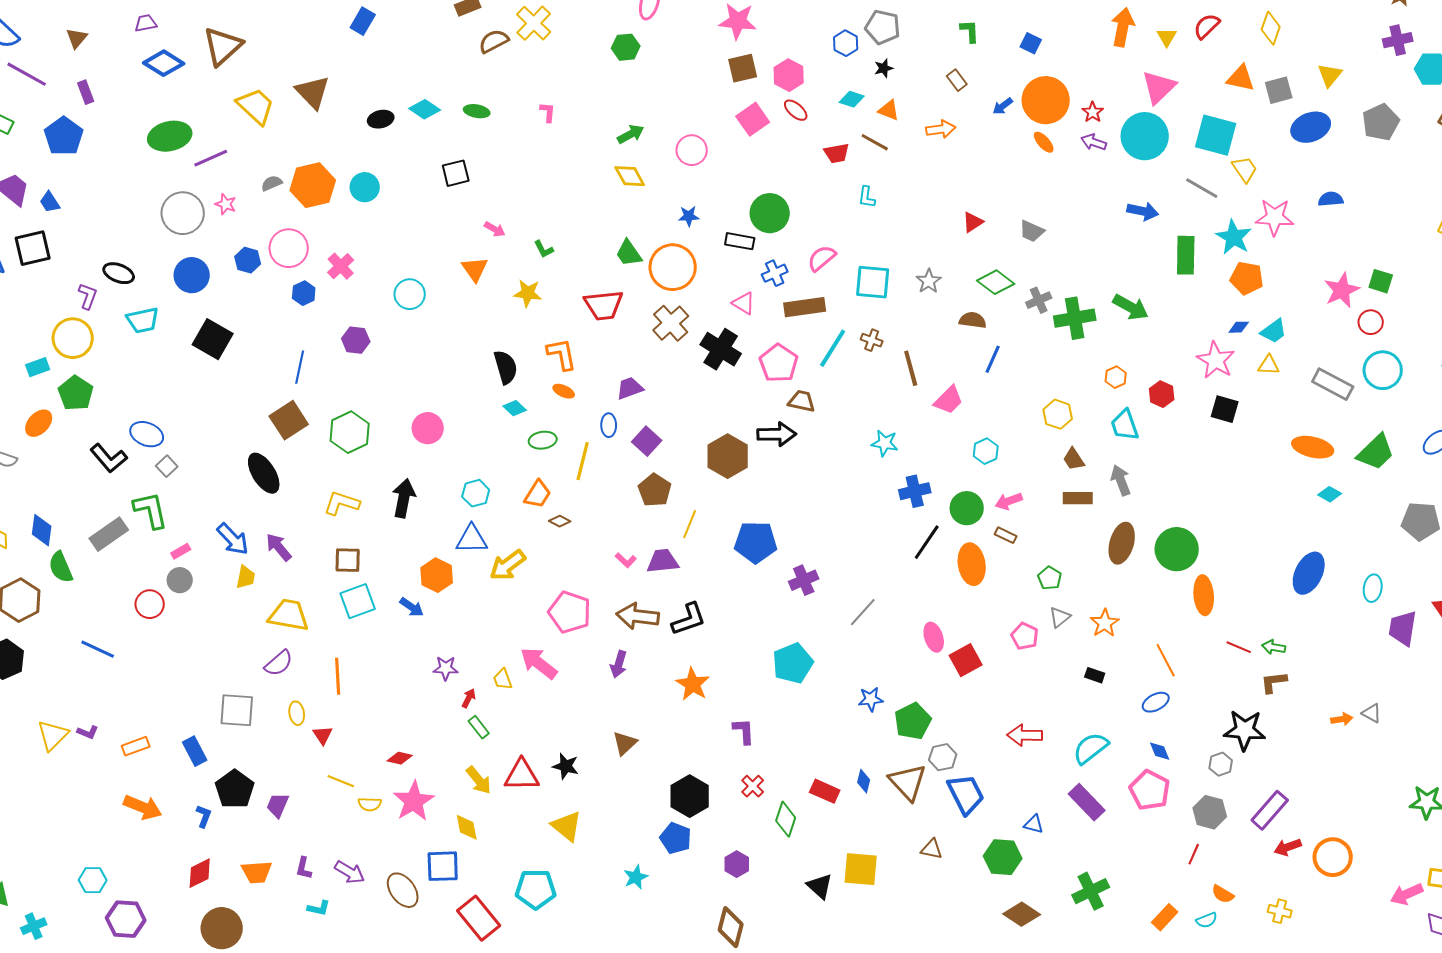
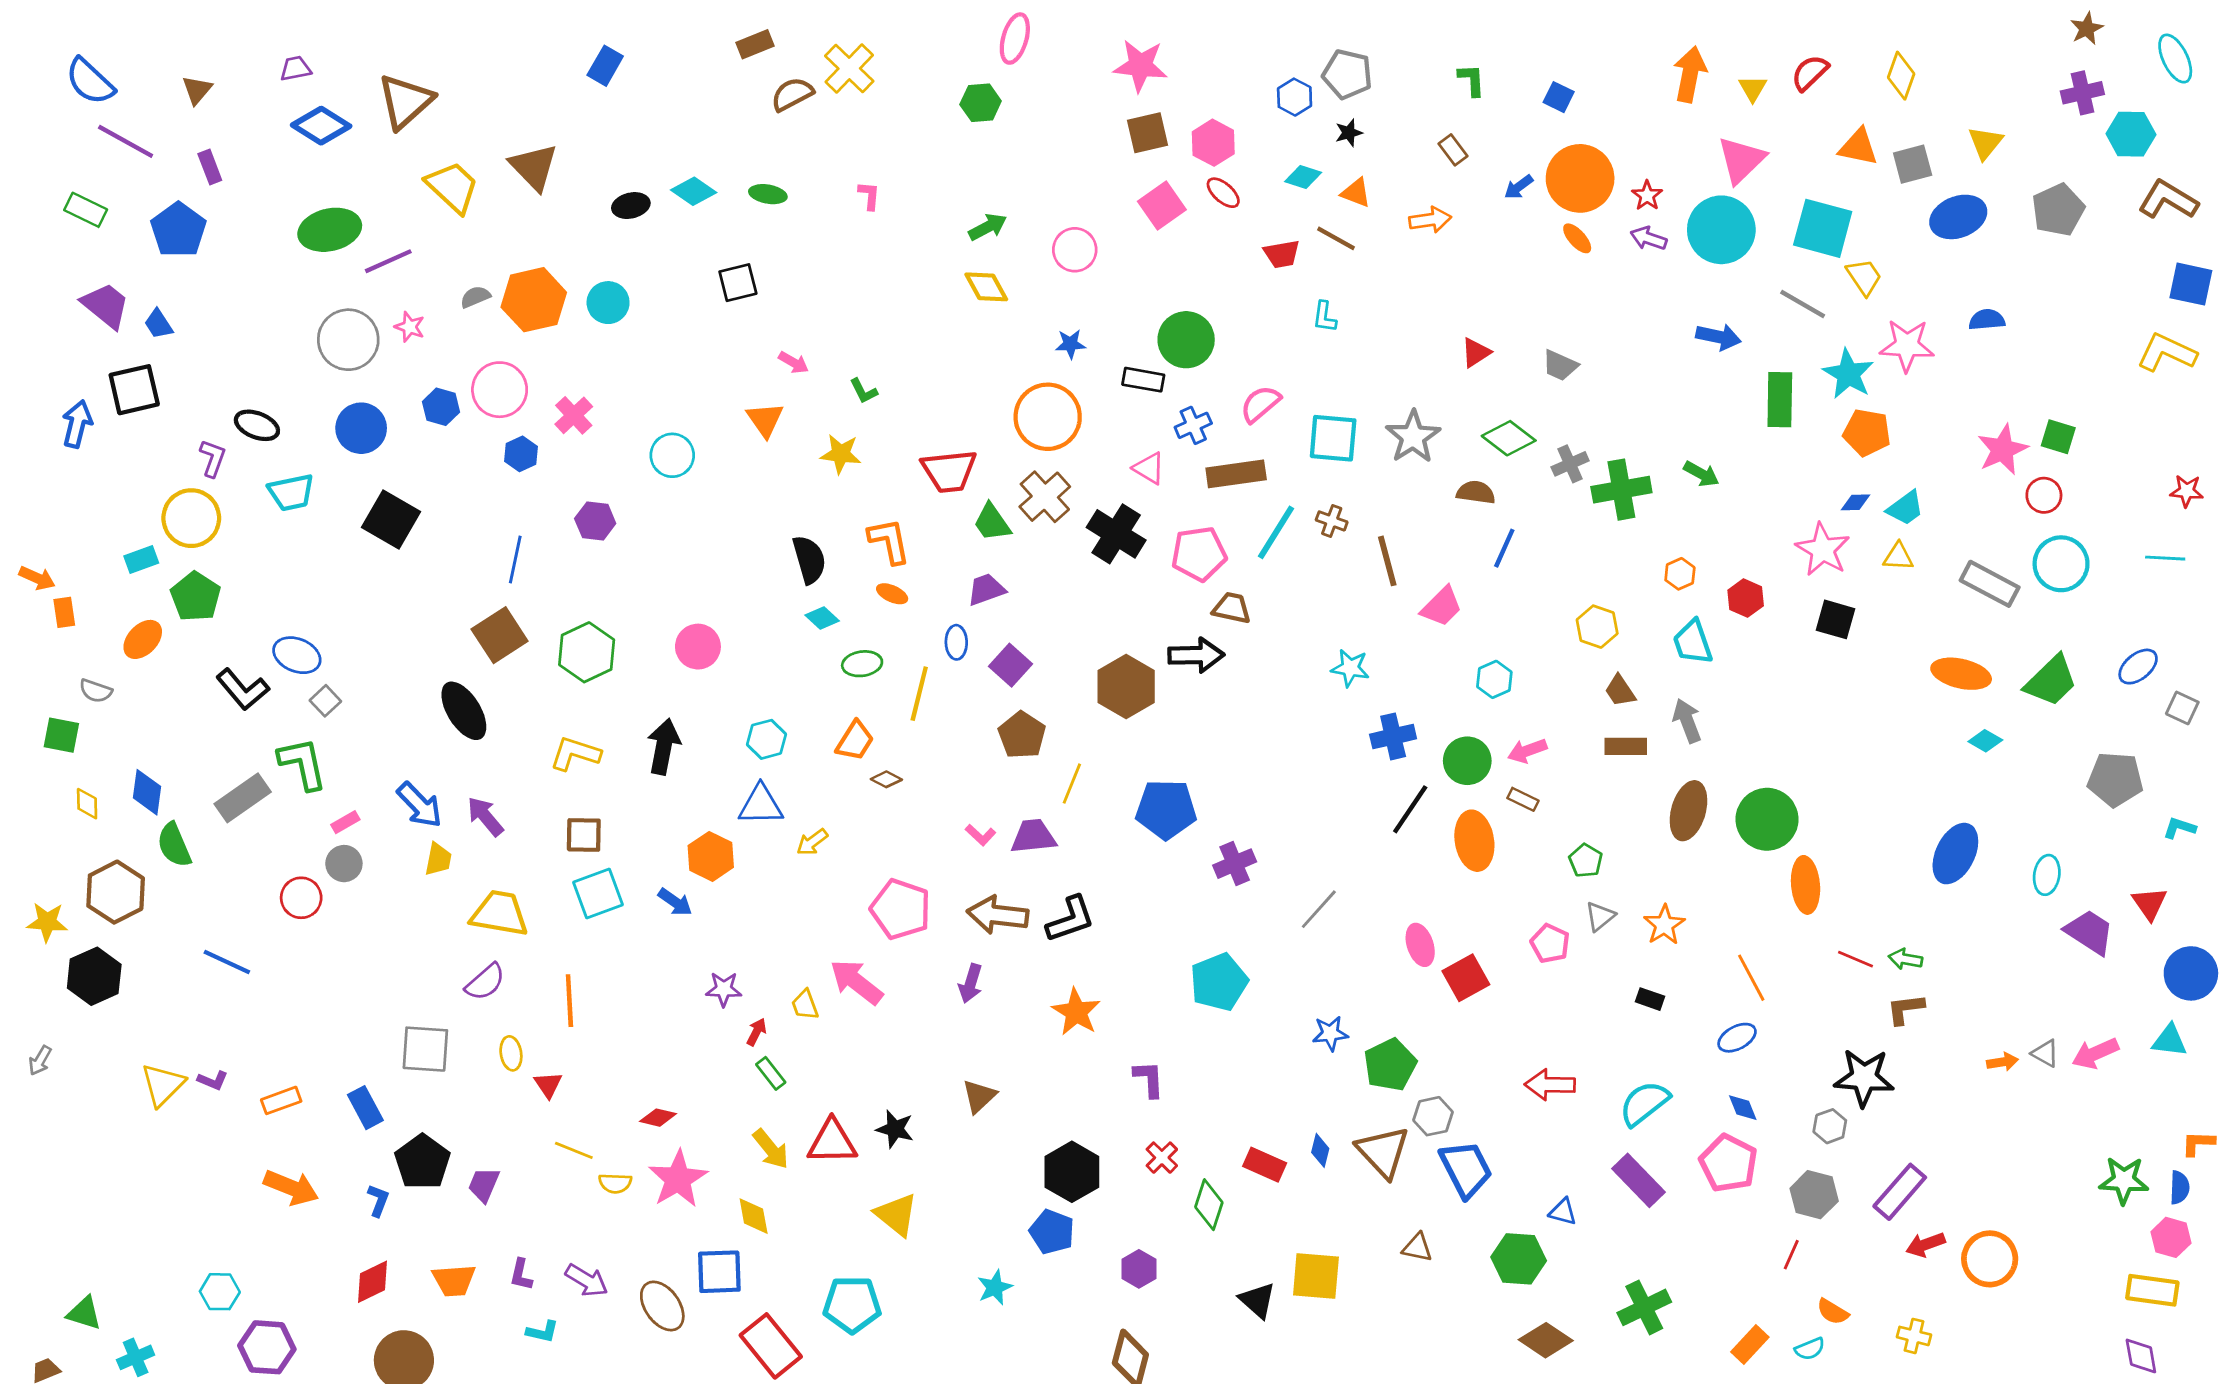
green trapezoid: (629, 253) -> (992, 522), moved
gray star: (929, 281) -> (1413, 437), size x1.5
green arrow: (1131, 307) -> (1701, 474), size x0.7
pink pentagon: (779, 363) -> (1199, 554), turned 30
yellow arrow: (508, 565) -> (812, 842), size x0.6
purple trapezoid: (1403, 628) -> (2090, 932), turned 114
pink arrow: (1407, 894) -> (2095, 1053), moved

